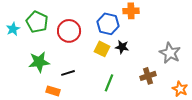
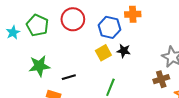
red circle: (69, 31) -> (73, 19), moved
yellow square: (102, 49) -> (103, 53), turned 35
brown cross: (148, 76) -> (161, 79), moved

